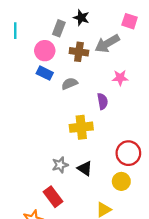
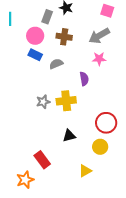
gray arrow: (107, 44) -> (99, 36), moved
gray star: (60, 165) -> (43, 102), moved
black triangle: (85, 168) -> (69, 136), turned -48

